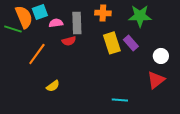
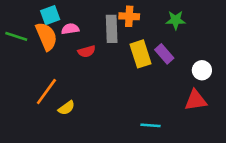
green star: (140, 16) -> (176, 20), size x0.7
orange semicircle: (24, 17) -> (46, 36), moved
gray rectangle: (77, 23) -> (112, 29), moved
orange line: (37, 54) -> (46, 92), moved
red triangle: (156, 80) -> (196, 100), turned 30

